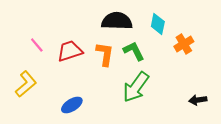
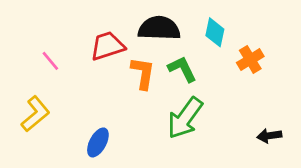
red trapezoid: (70, 51) -> (107, 46), moved
blue ellipse: (72, 105) -> (98, 142), turned -30

